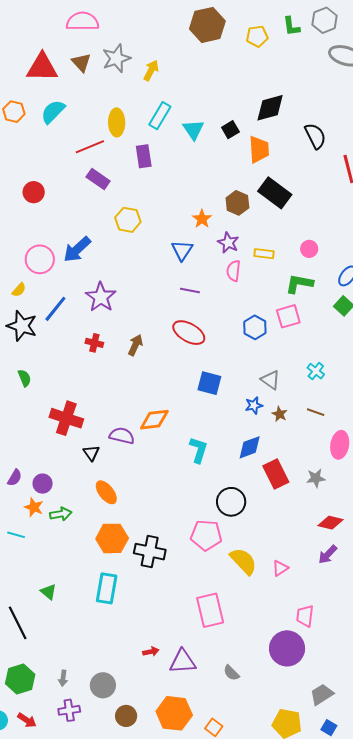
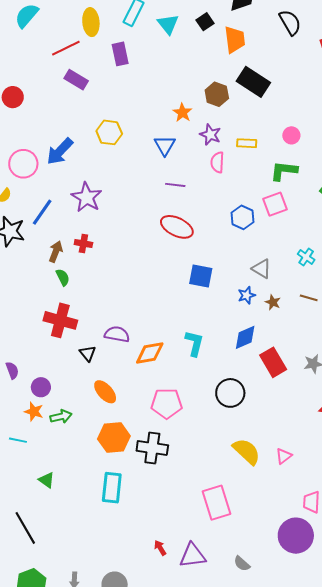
yellow hexagon: (128, 220) -> (109, 132), moved
brown arrow: (135, 345) -> (56, 252), moved
green semicircle: (24, 378) -> (63, 277), moved
orange diamond: (154, 420) -> (150, 353), moved
purple semicircle: (15, 478) -> (12, 370), moved, turned -48
pink pentagon: (206, 535) -> (167, 403), moved
green triangle: (48, 592) -> (46, 480), moved
red arrow: (151, 652) -> (160, 548), turned -105

